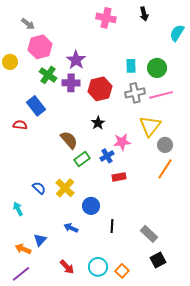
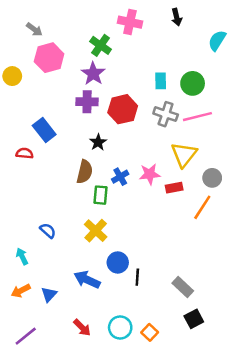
green cross: (48, 75) -> (101, 45), moved
gray cross: (135, 93) -> (166, 114), turned 30
black star: (98, 123) -> (98, 142), moved
brown semicircle: (69, 140) -> (85, 172), turned 54
gray circle: (165, 145) -> (212, 178), moved
blue cross: (107, 156) -> (120, 177), moved
green rectangle: (82, 159) -> (101, 195), turned -49
red rectangle: (119, 177) -> (174, 188), moved
yellow cross: (65, 188) -> (96, 231), moved
blue circle: (91, 206) -> (118, 262), moved
blue arrow: (71, 228) -> (87, 280), size x1.5
orange arrow: (23, 249) -> (21, 291), moved, turned -49

